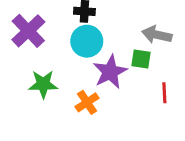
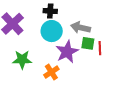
gray arrow: (157, 35) -> (81, 27), moved
red line: (164, 93) -> (100, 48), moved

